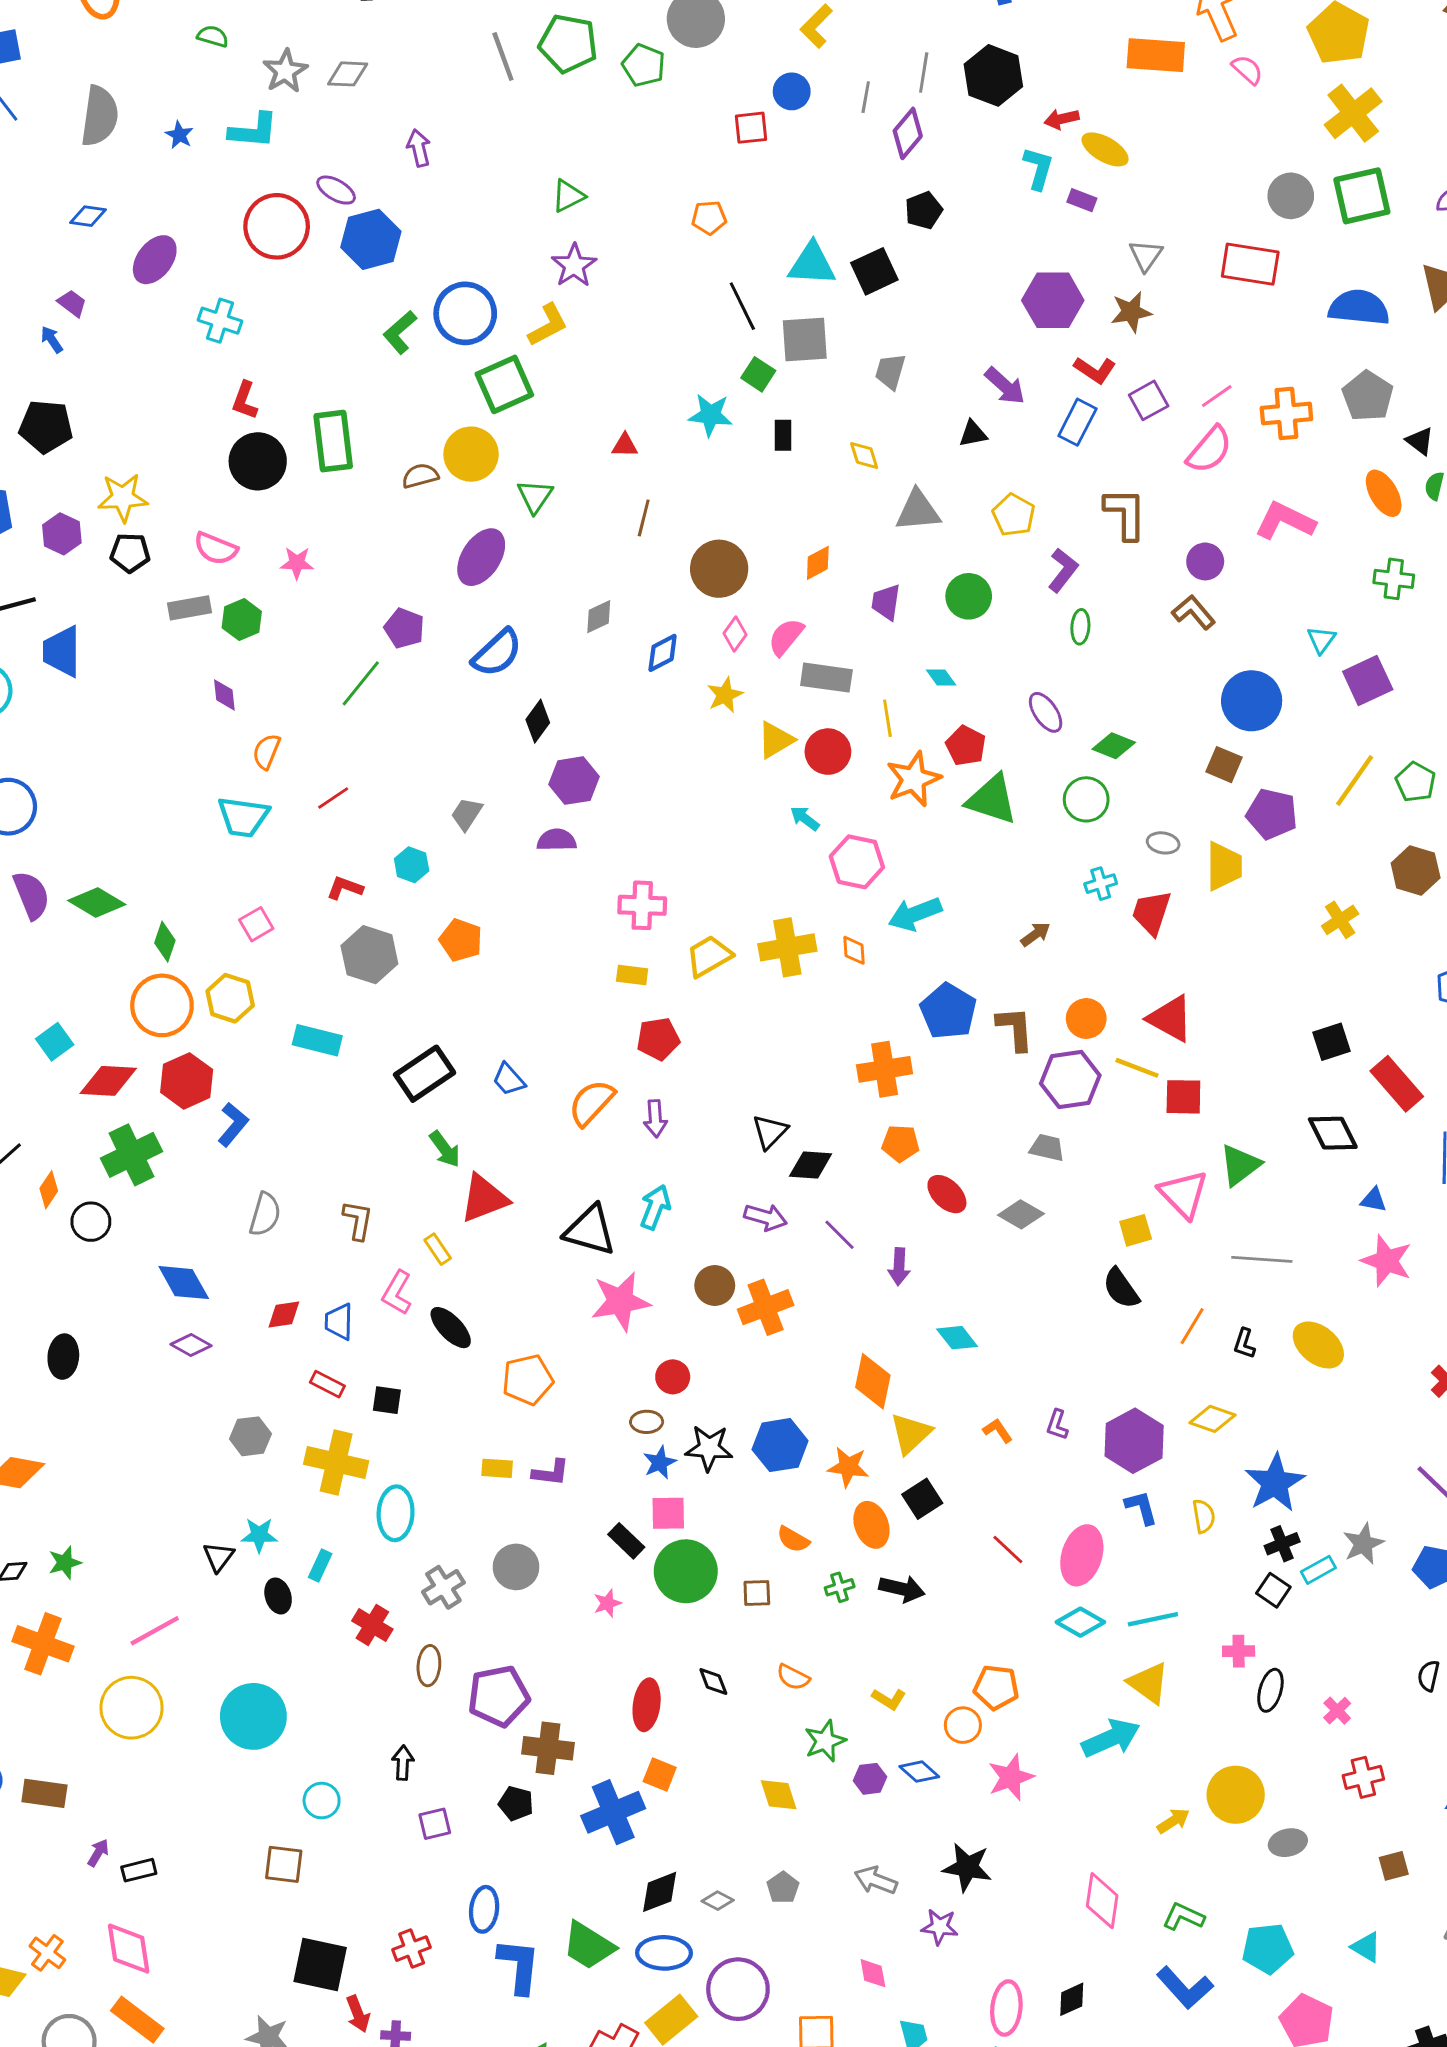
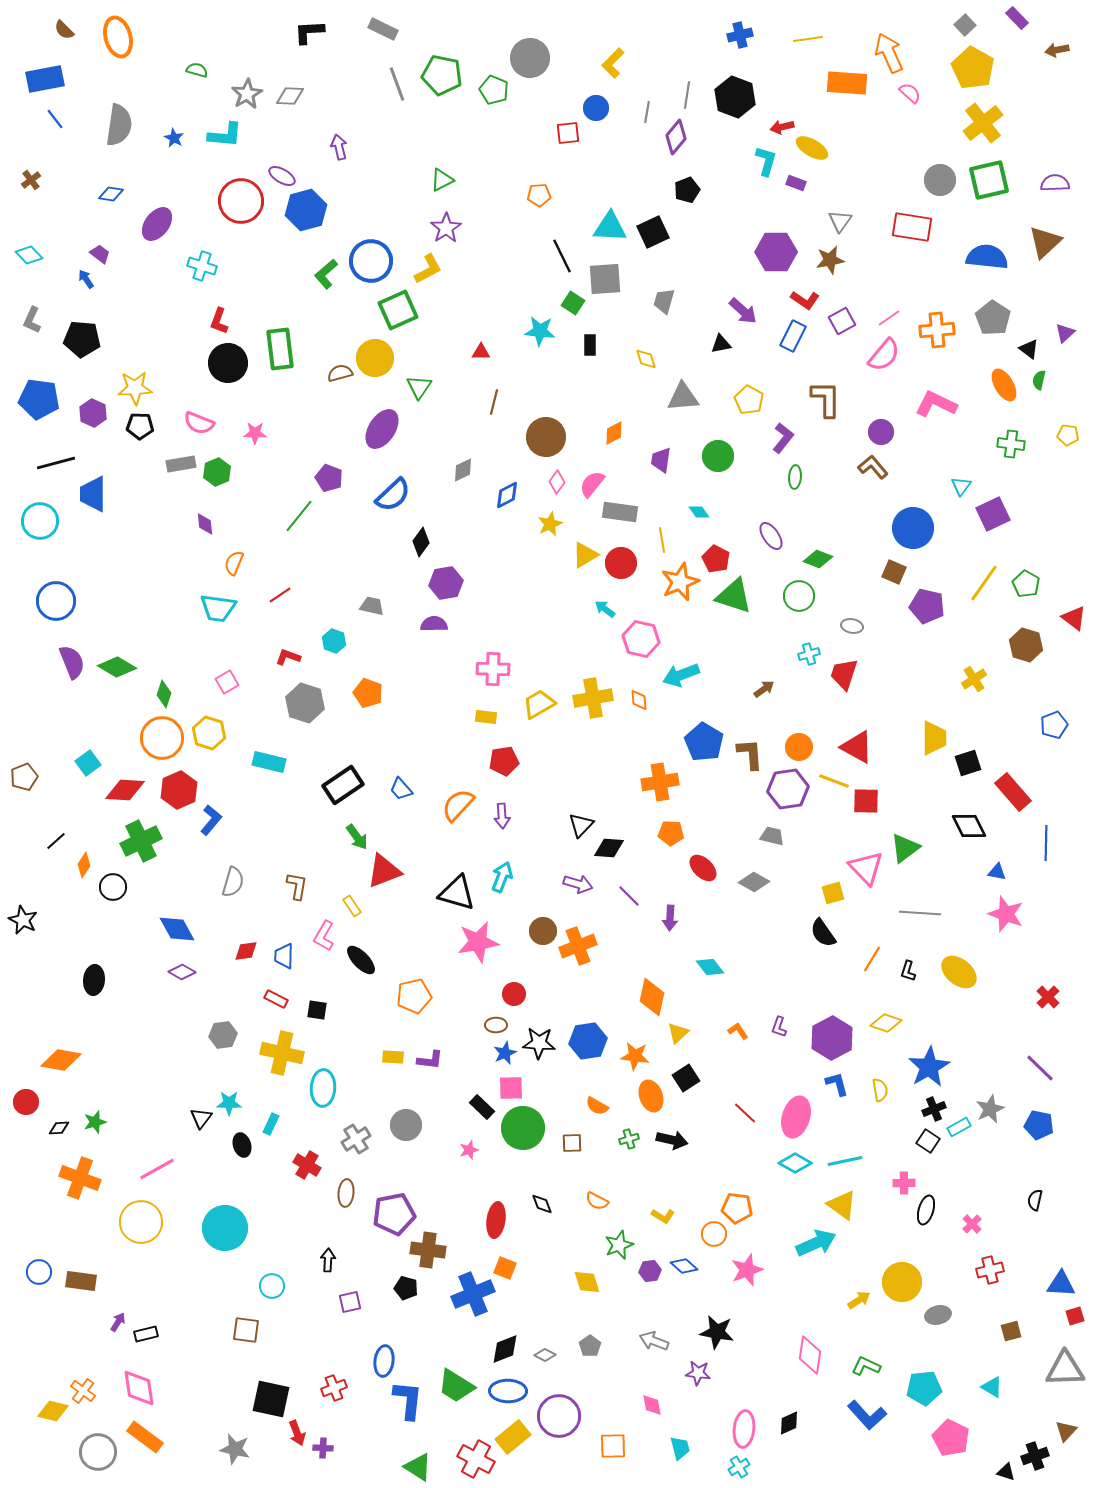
gray trapezoid: (467, 814) -> (372, 606), turned 70
yellow trapezoid: (1224, 866) -> (934, 738), moved
yellow triangle: (911, 1433) -> (678, 1033), size x0.7

